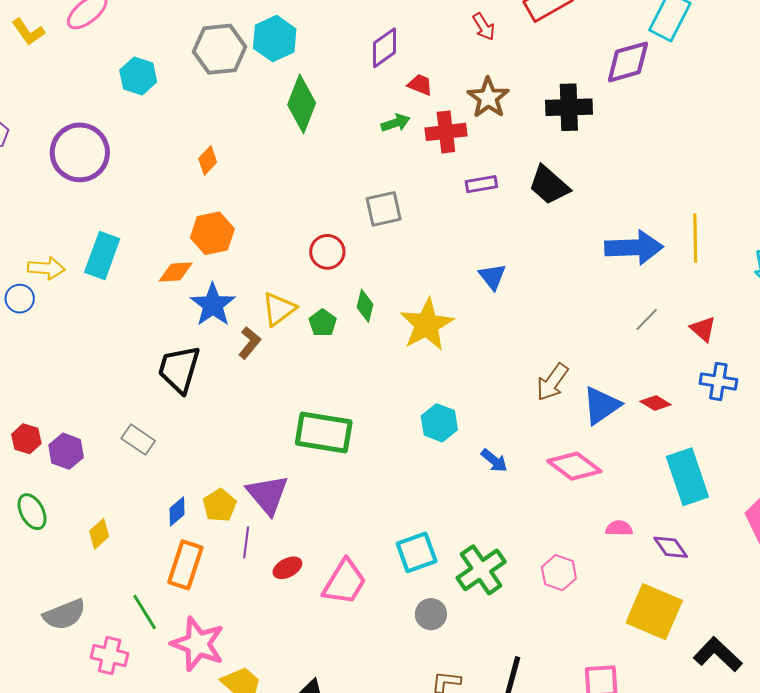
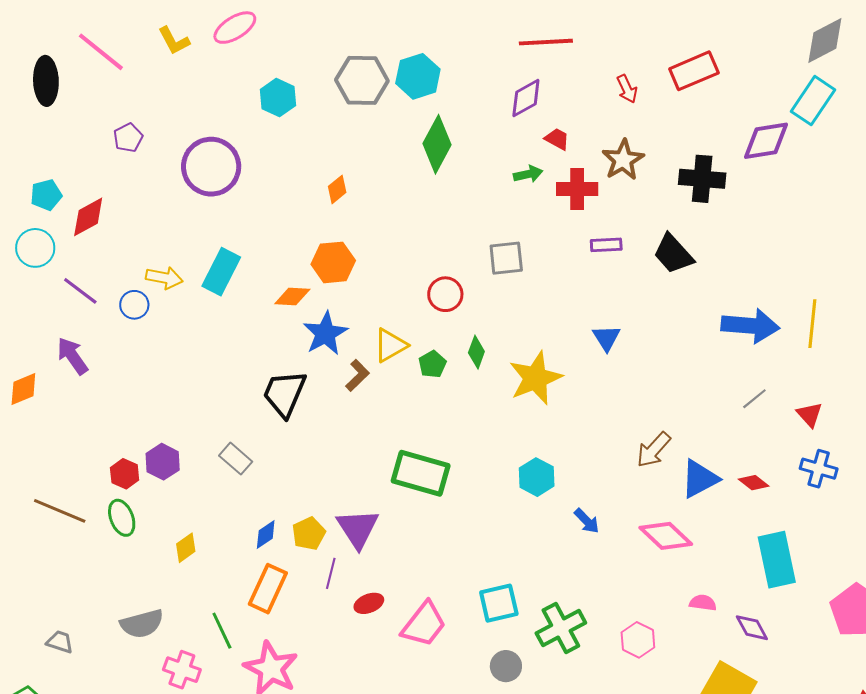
red hexagon: (26, 439) -> (125, 474), moved

